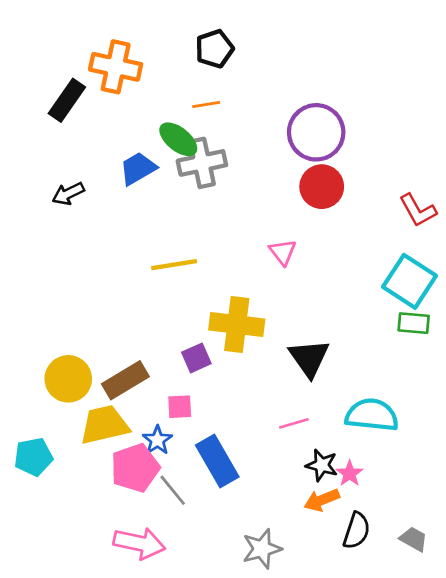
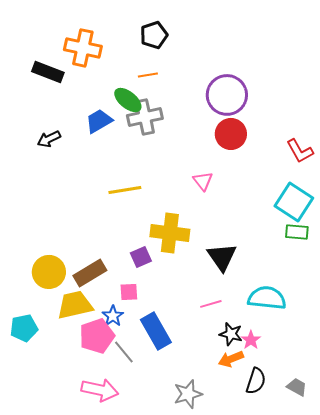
black rectangle: (67, 100) -> (48, 72), turned 76

